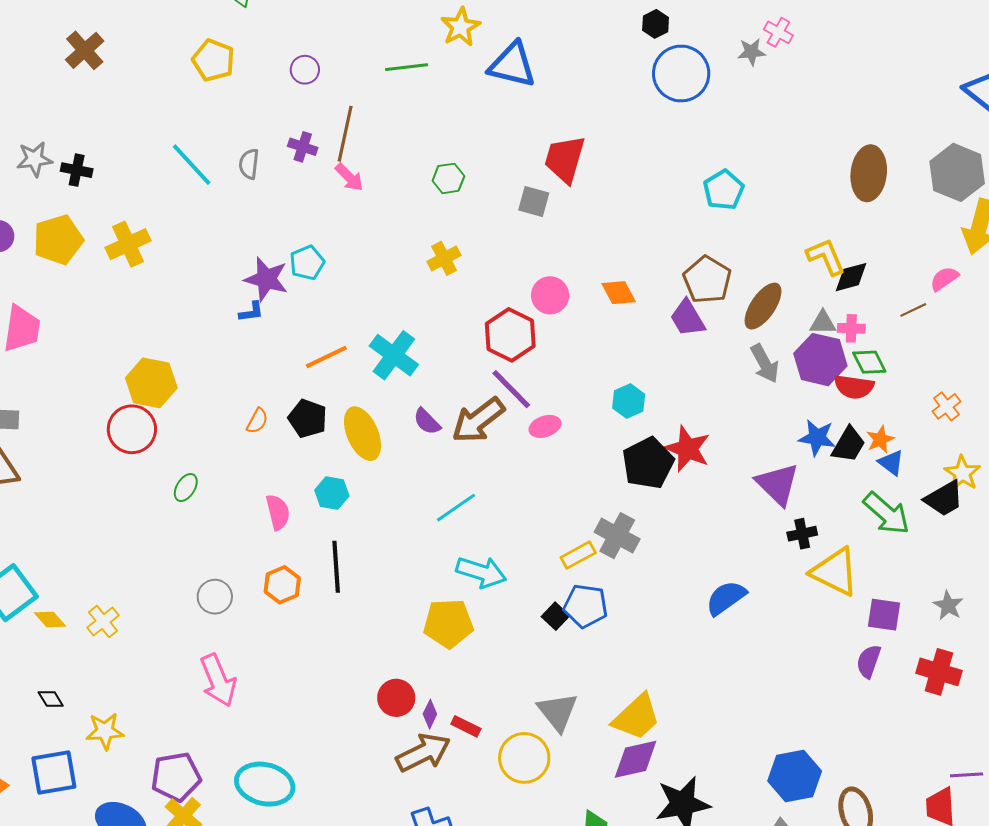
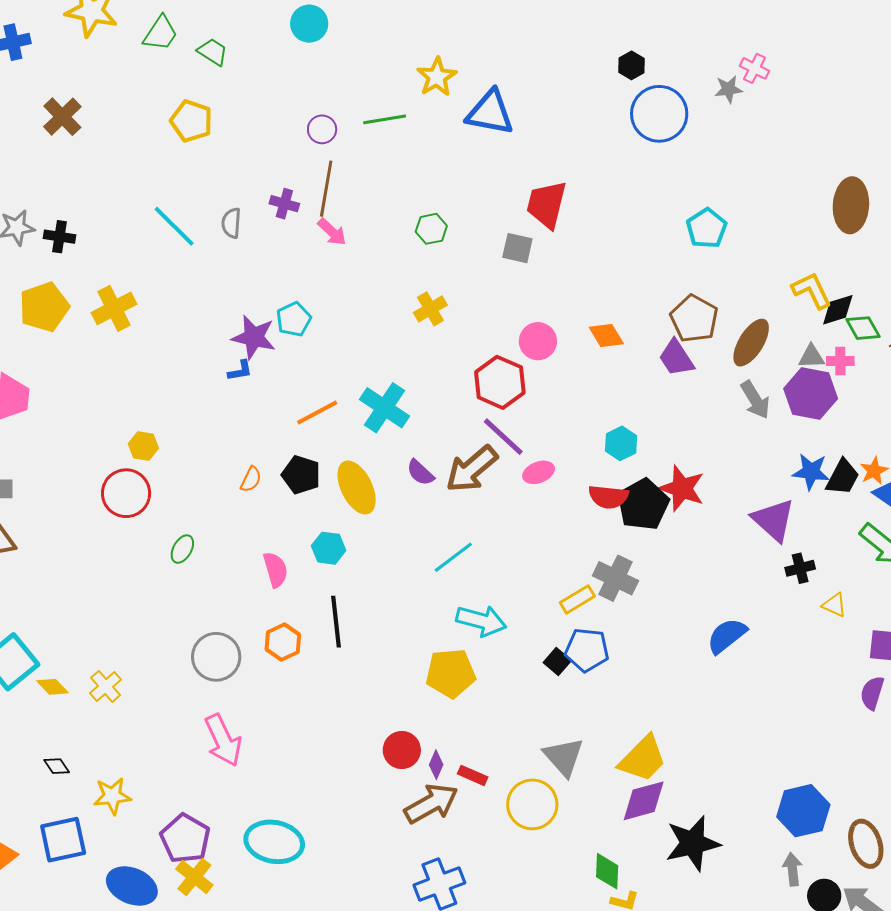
purple circle: (305, 70) -> (322, 129), moved
green diamond: (869, 362) -> (863, 328), moved
yellow hexagon: (151, 383) -> (143, 446), size x0.6
red semicircle: (854, 387) -> (608, 497), moved
yellow triangle: (835, 572) -> (834, 605), size x0.5
gray circle: (215, 597) -> (216, 657), size x1.4
purple pentagon: (176, 777) -> (185, 839), turned -30

